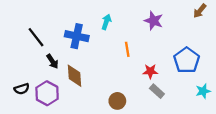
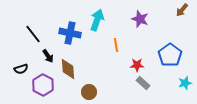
cyan arrow: (106, 22) -> (97, 20), size x1.5
black semicircle: (22, 89) -> (21, 69), moved
brown circle: (117, 101) -> (89, 92), moved

